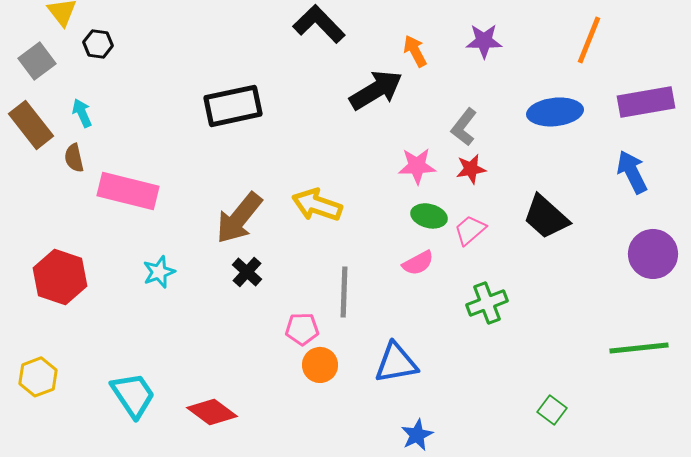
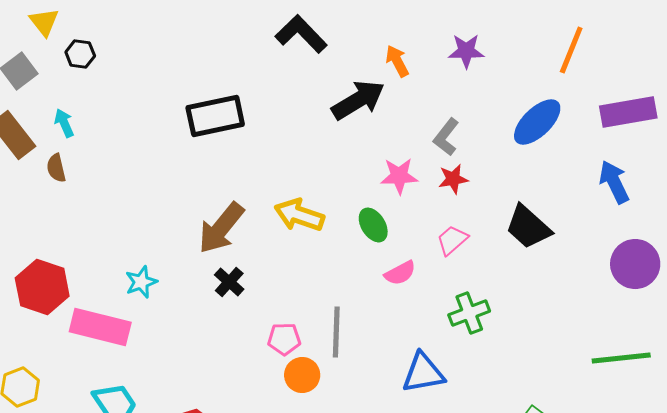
blue ellipse: (555, 112) -> (537, 122), turned -38
pink rectangle: (128, 191) -> (100, 327), moved
green ellipse: (429, 216) -> (373, 225), moved, turned 44
gray line: (344, 292) -> (336, 332), moved
blue triangle: (396, 363) -> (423, 373), moved

